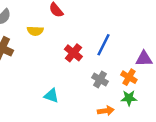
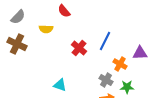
orange cross: (129, 77) -> (120, 64), moved
gray cross: (100, 79) -> (106, 80), moved

